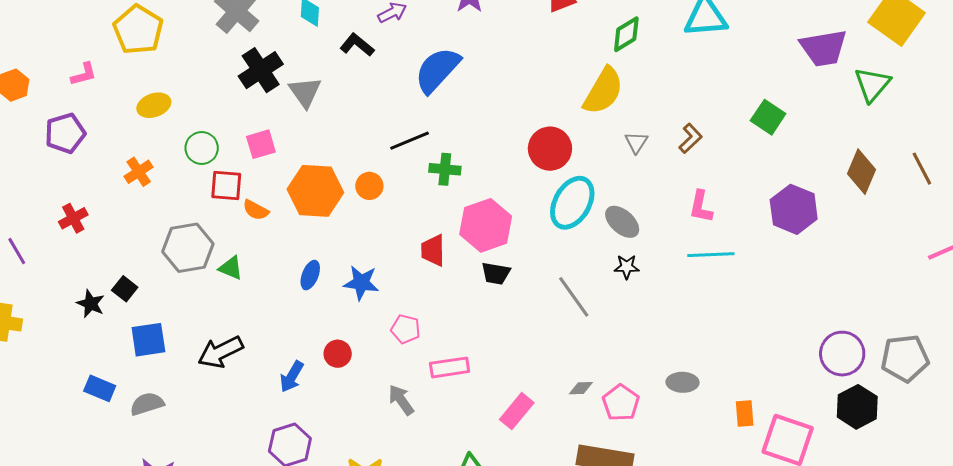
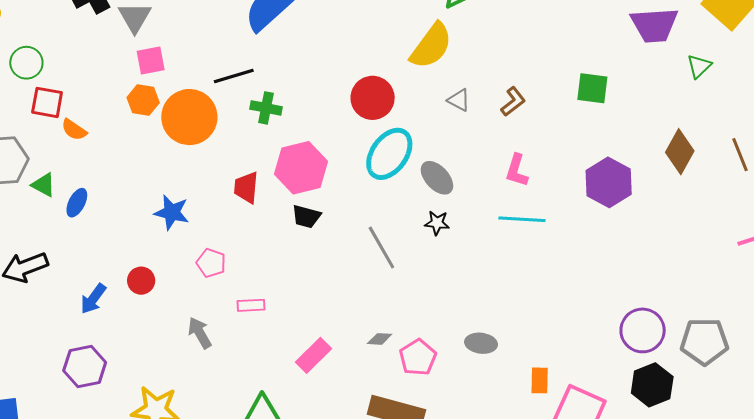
green triangle: (872, 85) -> (699, 66), size x0.7
green square: (768, 117) -> (592, 88), turned -32
gray triangle: (636, 142) -> (459, 100), turned -40
pink square: (261, 144) -> (151, 60), moved
orange circle: (369, 186) -> (189, 117), size x2.0
orange hexagon: (315, 191) -> (143, 100), moved, size x0.6
blue ellipse: (310, 275) -> (77, 203), moved
pink rectangle: (450, 367) -> (251, 305), size x0.7

